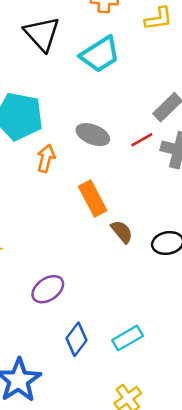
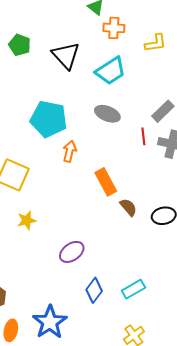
gray ellipse: (93, 135) -> (107, 114), moved
red line: (142, 140) -> (143, 136), turned -66

